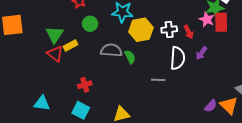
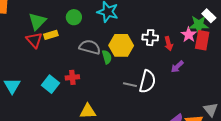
yellow hexagon: (141, 30) -> (121, 45), moved
white semicircle: (178, 58) -> (147, 82), moved
red cross: (85, 85) -> (72, 77), moved
cyan triangle: (42, 103) -> (12, 86), turned 42
cyan square: (81, 110) -> (51, 84), moved

